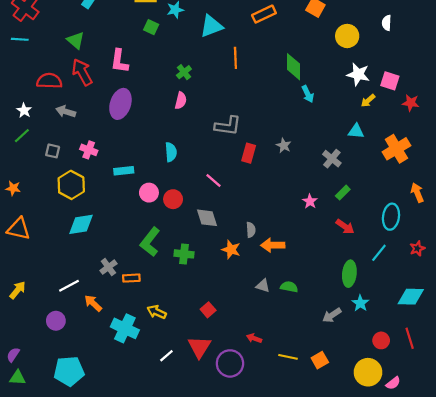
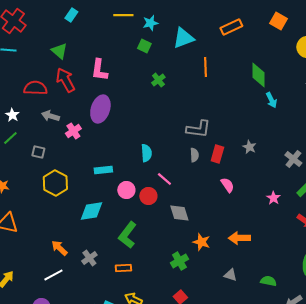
green square: (151, 27) -> (144, 46), moved
pink semicircle: (181, 101) -> (227, 185), moved, turned -49
pink cross: (89, 150) -> (73, 131), moved, turned 35
pink line: (214, 181) -> (164, 179), moved
cyan diamond: (81, 224) -> (91, 211), moved
gray semicircle: (251, 230) -> (194, 155), moved
green cross: (184, 254) -> (179, 261), moved, turned -36
orange rectangle: (131, 278) -> (123, 268), moved
green semicircle: (289, 287) -> (268, 281), moved
orange arrow: (93, 303) -> (59, 248), moved

